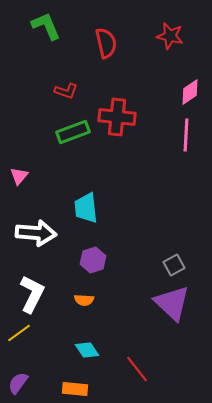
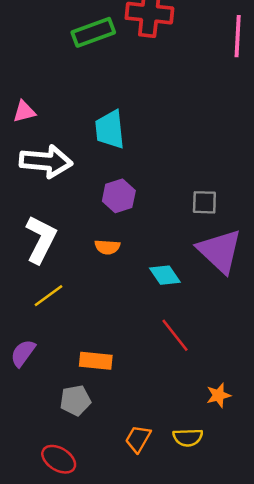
pink triangle: (19, 176) -> (24, 112), moved, turned 36
gray square: (174, 265) -> (204, 202), moved, turned 30
yellow line: (19, 333) -> (48, 296), moved
cyan diamond: (87, 350) -> (165, 275), moved

